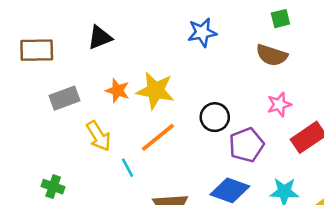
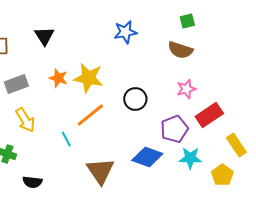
black triangle: (100, 38) -> (44, 36), turned -40
yellow arrow: (99, 136) -> (25, 120), moved
purple pentagon: (246, 145) -> (174, 129), moved

